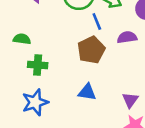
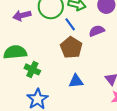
green semicircle: (22, 39) -> (15, 52), size x1.6
green cross: (38, 65) -> (32, 69), turned 35

